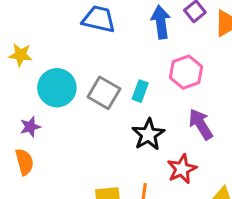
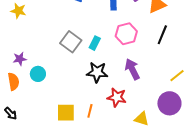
cyan circle: (57, 88) -> (38, 74), moved, size x0.6
black star: (148, 134) -> (97, 72), turned 30
red star: (182, 169) -> (117, 97), turned 30

